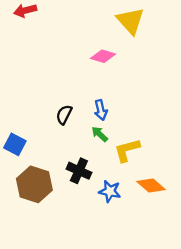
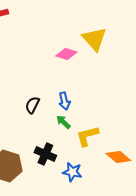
yellow triangle: (130, 21) -> (94, 39), moved
orange diamond: (151, 186) -> (118, 157), moved

